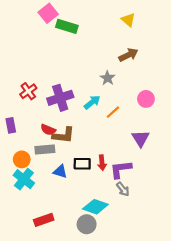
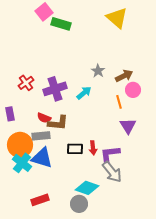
yellow triangle: (128, 20) -> (117, 18), size x1.6
brown arrow: (128, 55) -> (124, 76), moved
orange line: (113, 112) -> (119, 102), moved, turned -64
orange circle: (22, 159) -> (20, 145), size x1.6
blue triangle: (60, 171) -> (42, 158), moved, size x1.6
gray arrow: (123, 189) -> (112, 172), size x1.6

